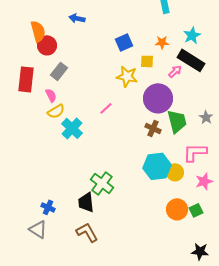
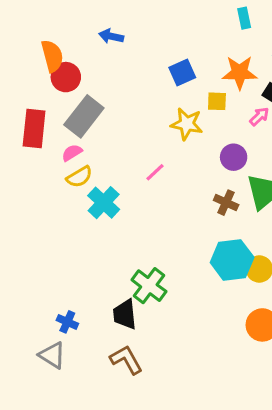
orange star: (162, 42) -> (240, 73), size x1.6
gray rectangle: (59, 71) -> (84, 116), size x1.5
pink semicircle: (51, 95) -> (72, 153), turned -96
purple circle: (158, 98) -> (234, 157), size x0.6

